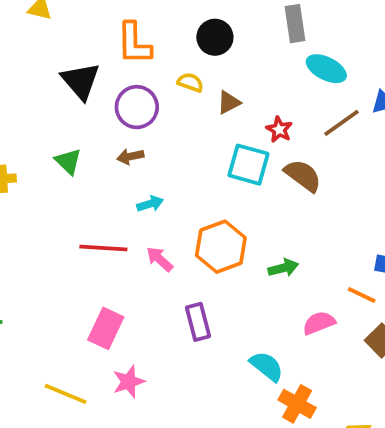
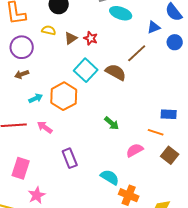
brown line: (342, 123) -> (137, 53), moved
red star: (279, 130) -> (91, 38), moved
cyan square: (248, 165) -> (86, 70), turned 35
orange hexagon: (221, 247) -> (64, 96), moved
green arrow: (283, 268) -> (112, 123), turned 63

